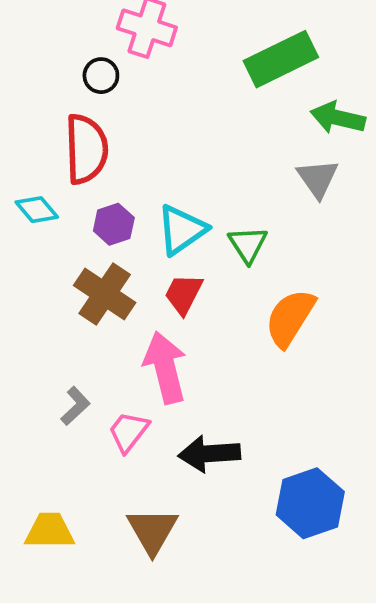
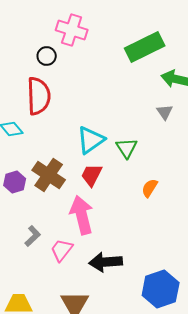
gray triangle: (318, 178) -> (165, 112), size x0.7
purple hexagon: (114, 224) -> (15, 182), moved
orange semicircle: (290, 318) -> (150, 188), size x0.6

